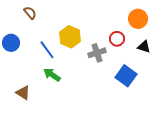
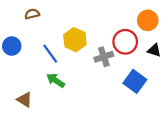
brown semicircle: (30, 13) -> (32, 14), turned -64
red circle: (117, 39) -> (125, 42), size x1.5

